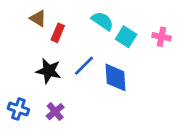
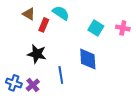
cyan semicircle: (102, 21) -> (61, 13), moved
blue line: (84, 66) -> (61, 75), moved, turned -54
purple cross: (55, 112) -> (33, 85), moved

